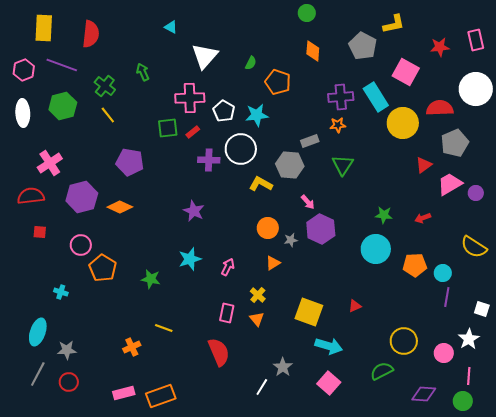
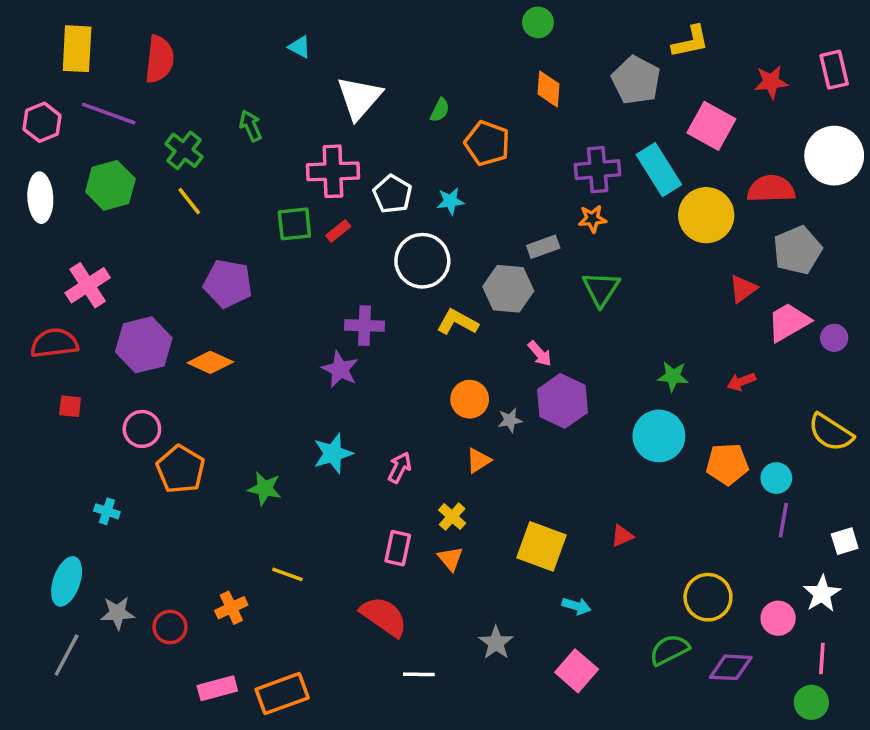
cyan star: (257, 115) -> (450, 201), size x0.7
purple cross: (209, 160) -> (365, 326), moved
white square: (482, 309) -> (845, 541), turned -35
cyan arrow: (329, 346) -> (577, 606), size x0.6
red semicircle: (219, 352) -> (384, 616), turned -32
red circle: (69, 382) -> (170, 627), moved
white line: (262, 387) -> (419, 674), moved, turned 60
purple diamond: (424, 394) -> (731, 667), moved

